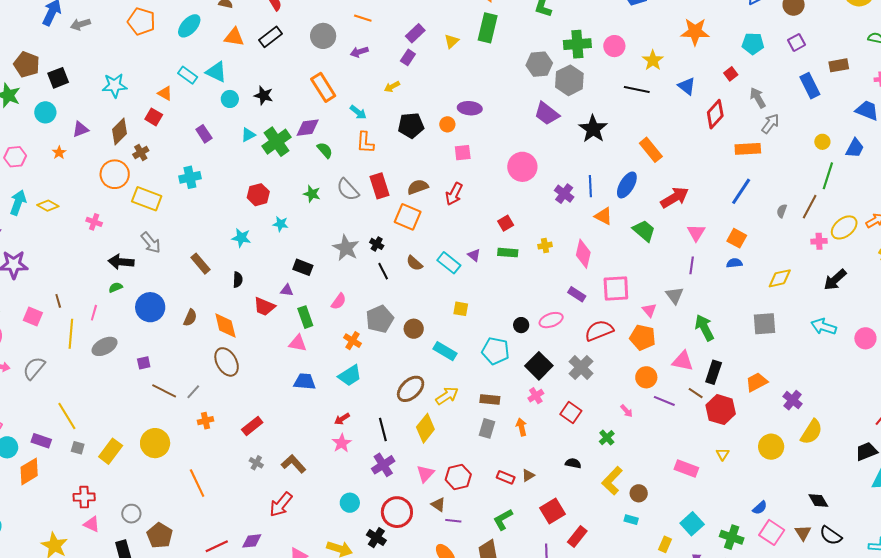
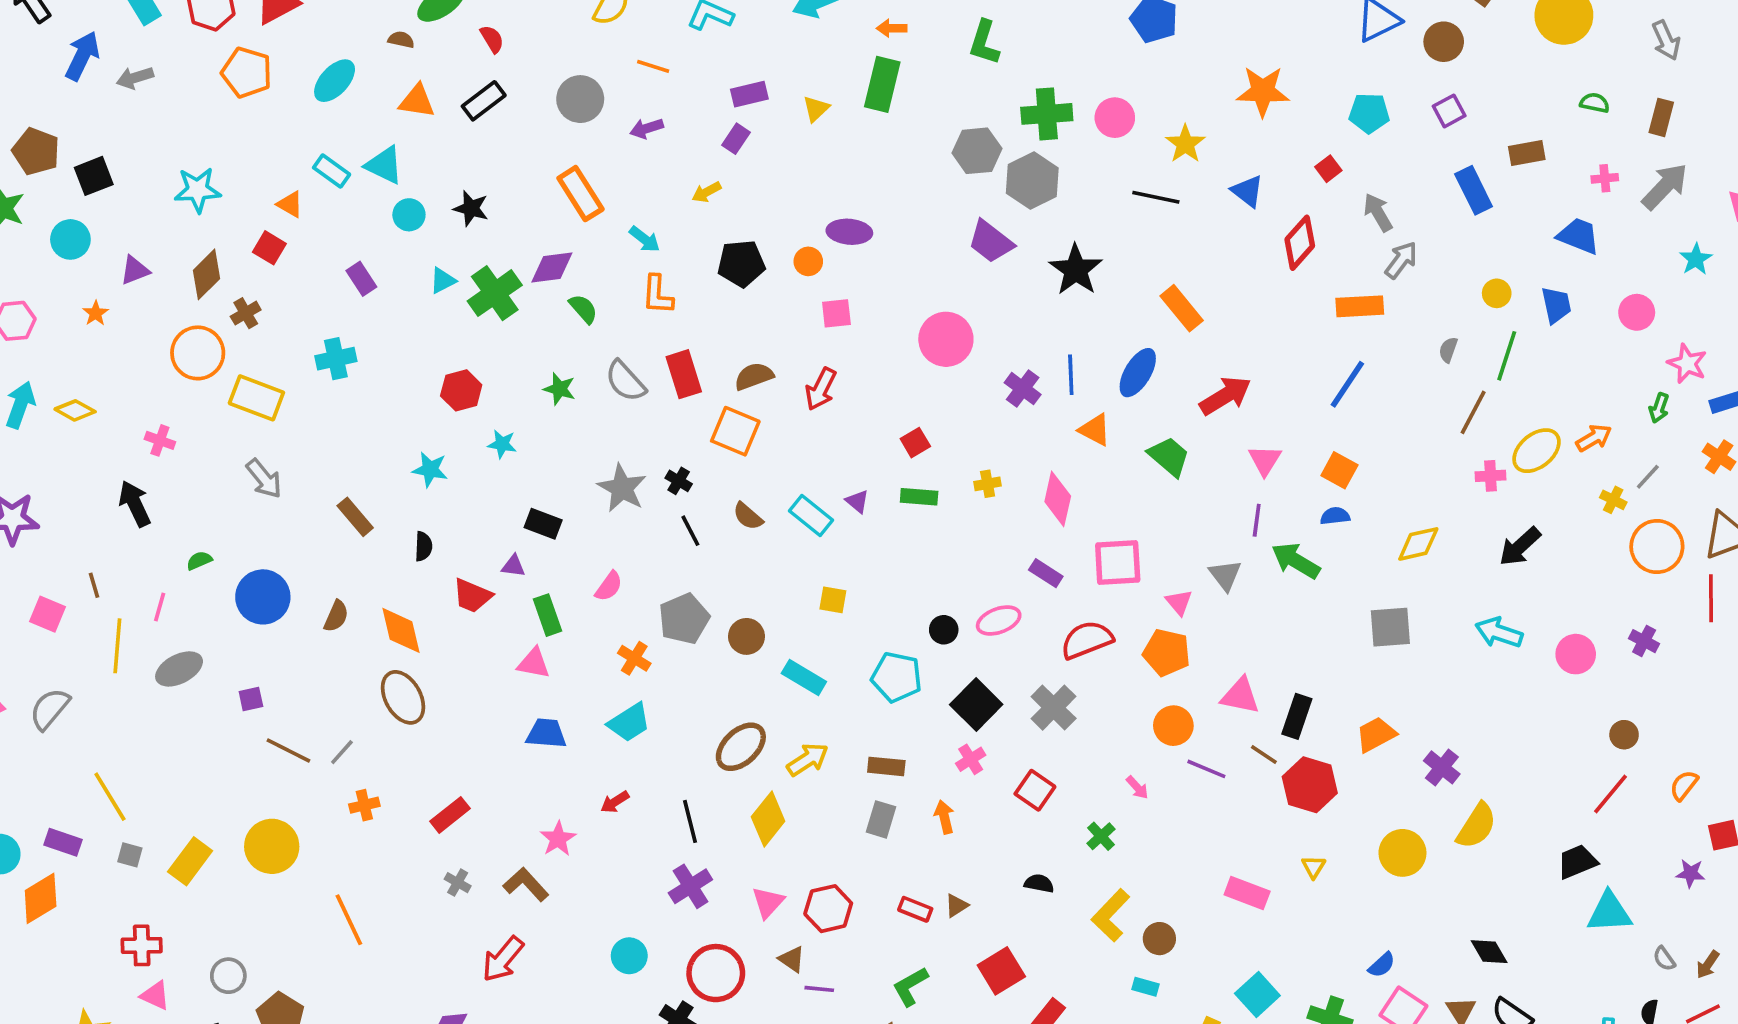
purple rectangle: (415, 33) -> (749, 94), turned 30
blue trapezoid: (855, 148) -> (1556, 305), turned -40
gray semicircle: (782, 211) -> (1448, 350), moved
black arrow: (121, 262) -> (135, 504), moved, turned 60
green arrow: (704, 328) -> (1296, 561), moved, turned -32
pink star: (342, 443) -> (558, 839), moved

